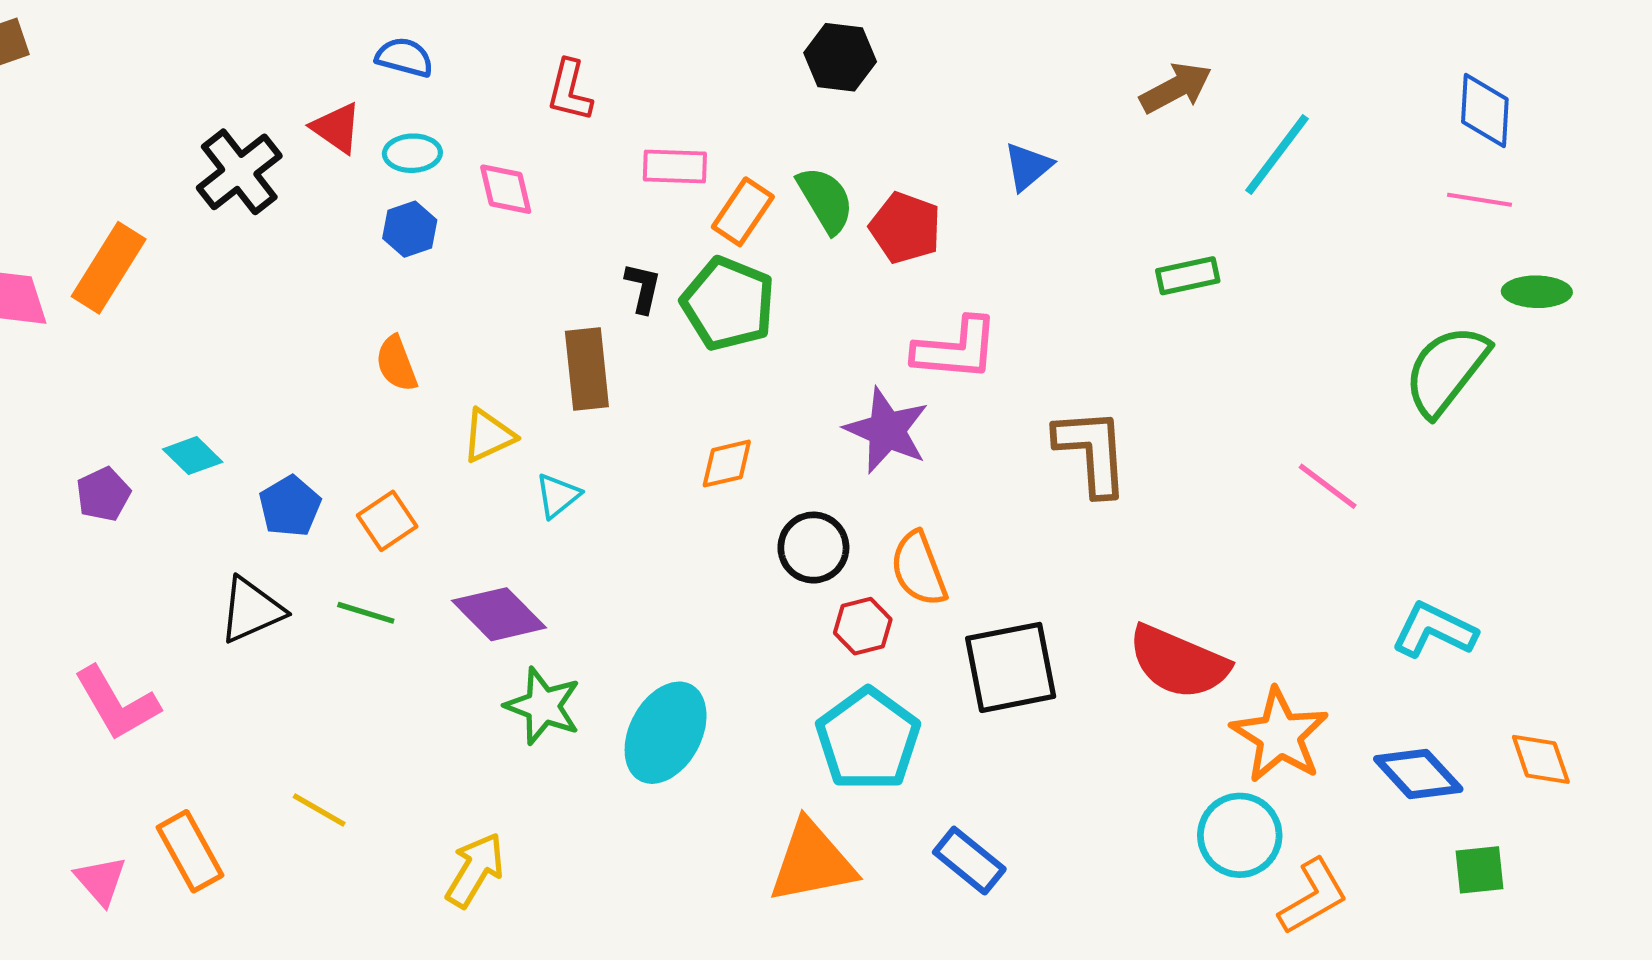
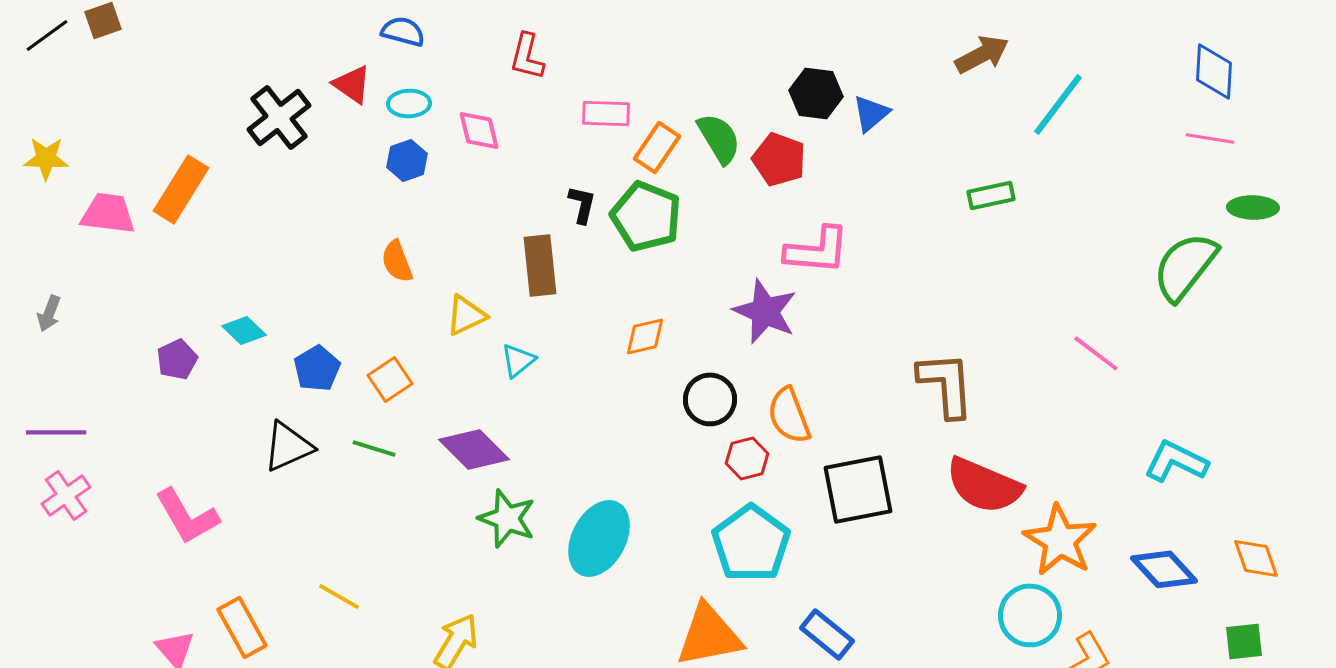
black hexagon: (840, 57) -> (816, 93), moved
brown L-shape: (1092, 452) -> (946, 384), moved
green square: (1480, 870) -> (1244, 641), moved

